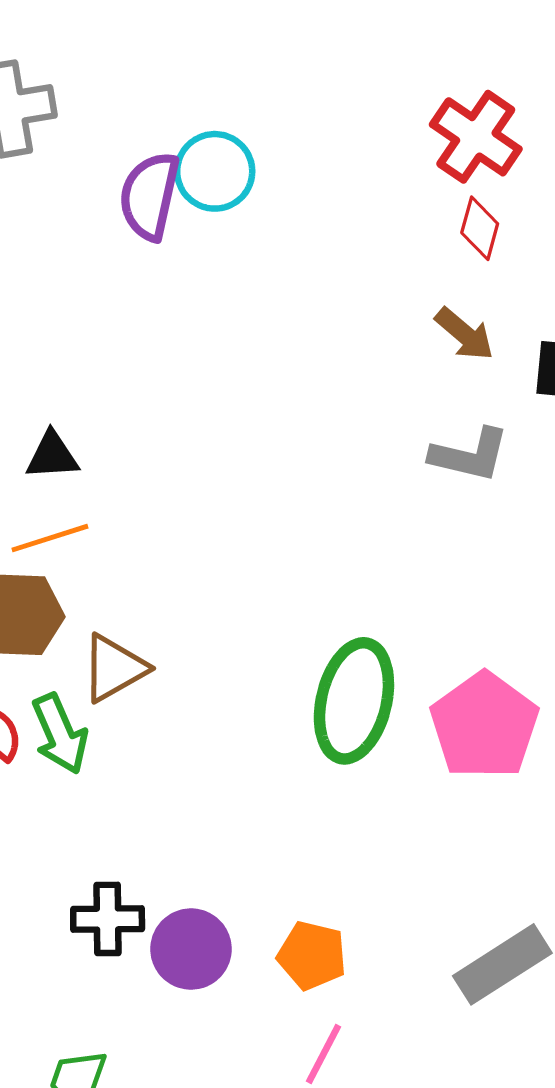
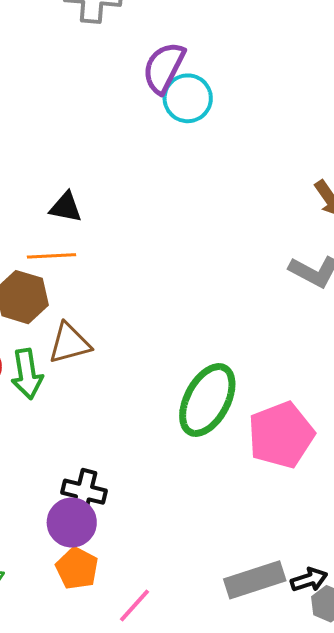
cyan circle: (215, 171) -> (188, 98), moved
black cross: (108, 919) -> (84, 492), moved
orange pentagon: (312, 955) -> (77, 568), moved

